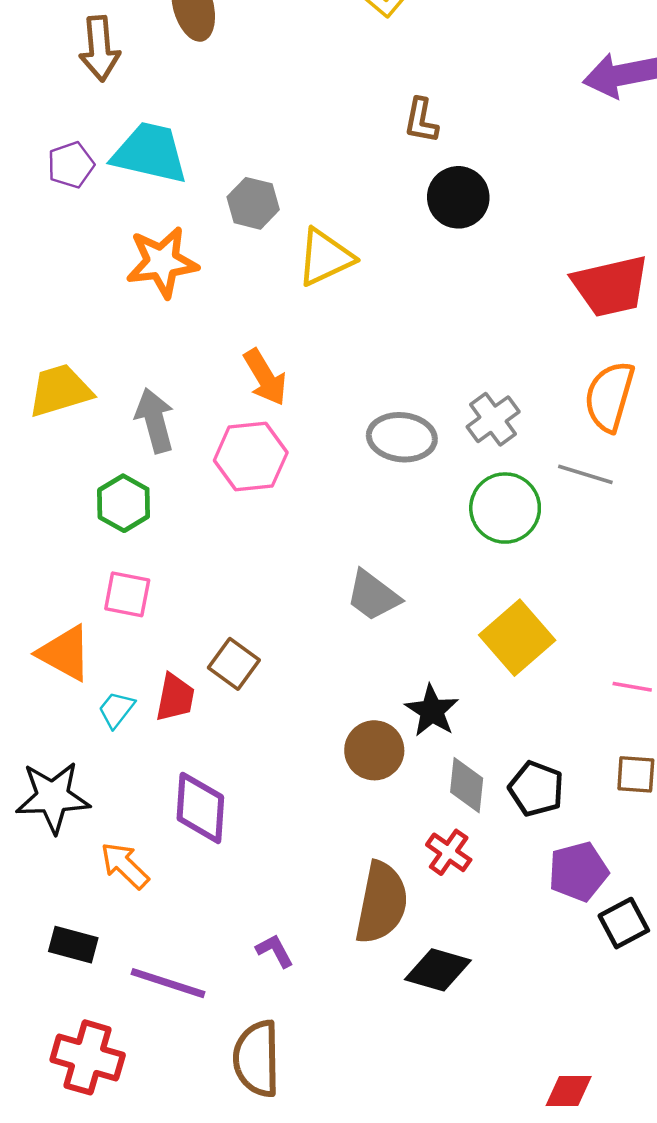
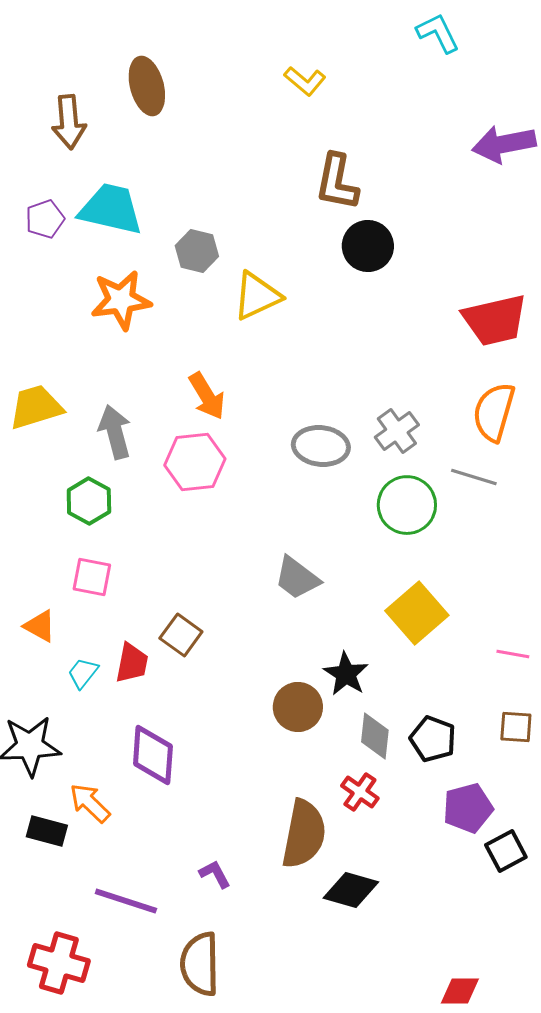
brown L-shape: (421, 121) -> (337, 182), size x1.5
orange triangle: (65, 653) -> (40, 626), size x0.7
black rectangle: (73, 945) -> (47, 831), moved

